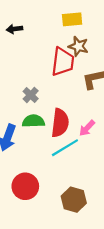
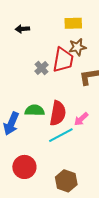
brown star: (78, 46) -> (77, 47), turned -30
gray cross: (31, 95) -> (41, 68), moved

